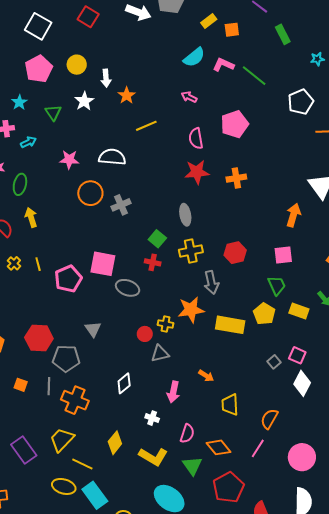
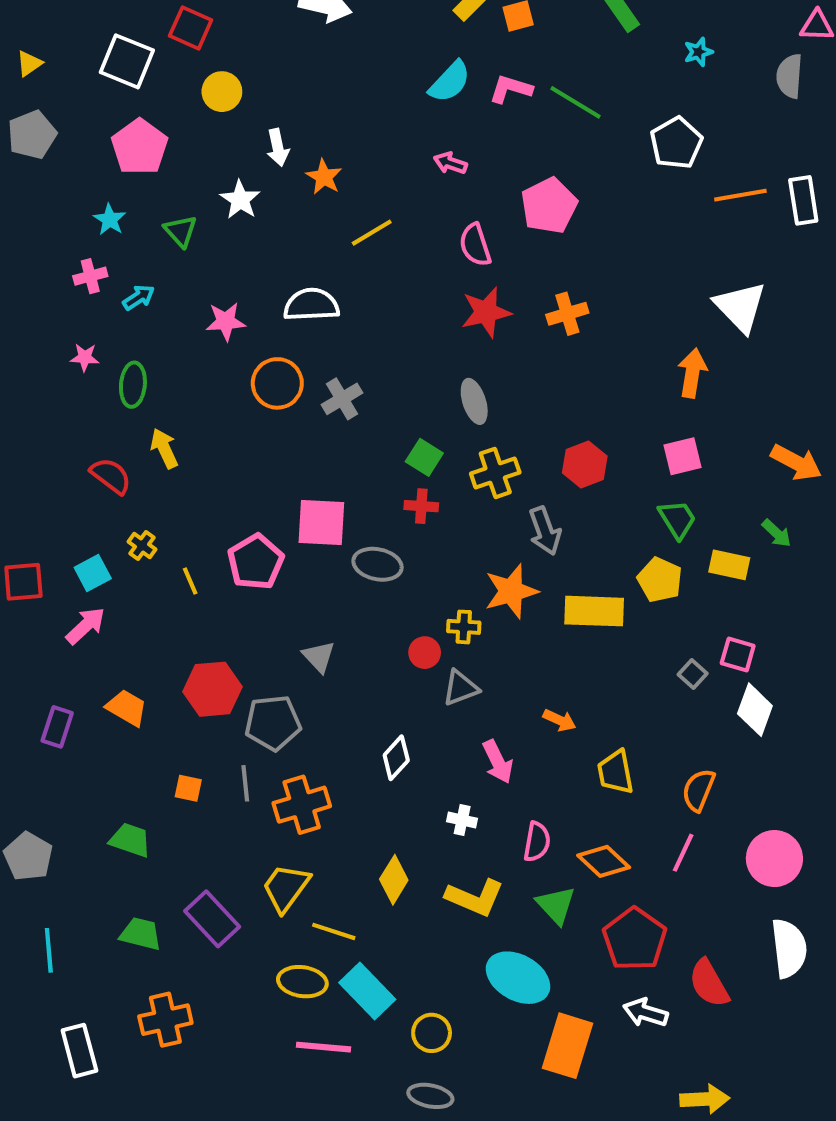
red square: (88, 17) -> (191, 28), moved
yellow circle: (77, 65) -> (222, 92), moved
yellow line: (38, 264) -> (190, 581), moved
pink arrow: (173, 392) -> (498, 762), turned -30
orange cross: (75, 400) -> (302, 805), turned -32

